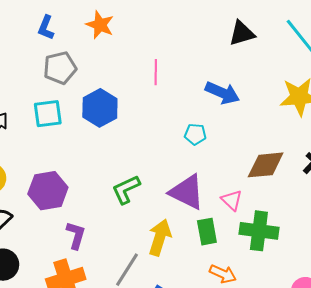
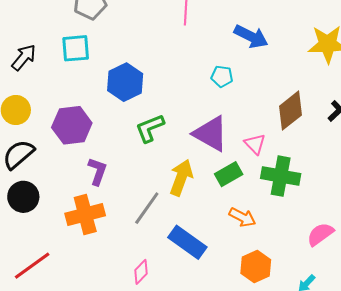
blue hexagon: (100, 108) -> (125, 82), moved
brown diamond: (266, 165) -> (291, 111), turned -36
green rectangle: (207, 232) -> (229, 174), turned 68

